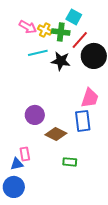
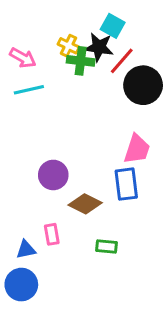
pink arrow: (28, 27) -> (23, 58), moved
green cross: (61, 32) -> (81, 61), moved
cyan line: (38, 53) -> (29, 90), moved
black star: (61, 61) -> (99, 47), moved
pink rectangle: (25, 154) -> (52, 234), moved

